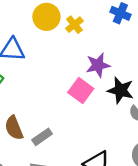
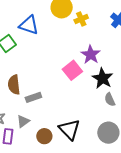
purple star: (98, 65) -> (91, 55), turned 30

